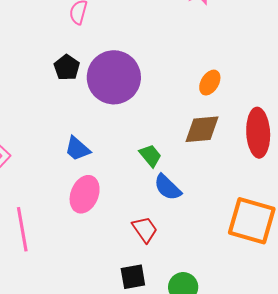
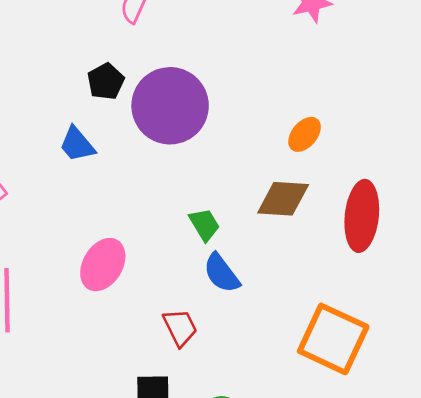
blue trapezoid: (77, 149) -> (77, 144), moved

